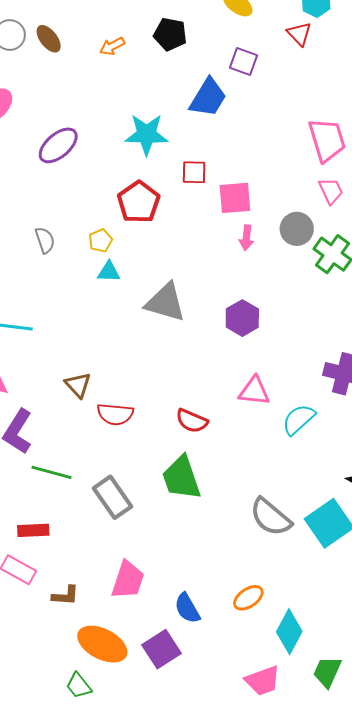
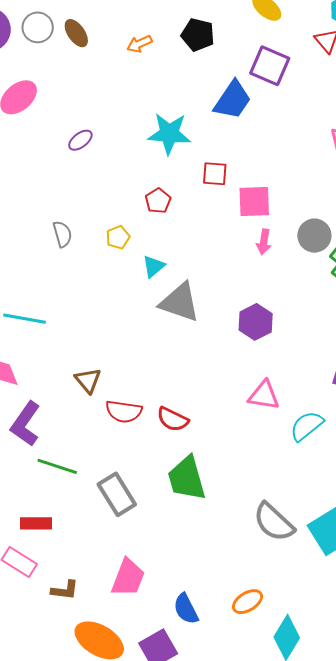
purple square: (244, 62) -> (270, 66), size x1.4
purple ellipse: (58, 145) -> (80, 140), size x0.6
red pentagon: (139, 202) -> (158, 201), size x0.6
cyan triangle: (109, 272) -> (153, 266), moved, turned -45
red semicircle: (192, 421) -> (173, 419), moved

